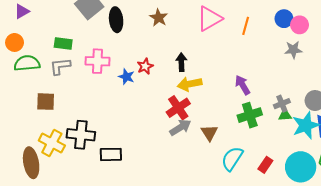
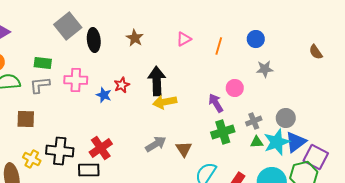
pink triangle: (209, 19) -> (184, 39), size x0.6
pink circle: (300, 25) -> (235, 88), moved
black arrow: (181, 62) -> (157, 81), size x1.6
red cross: (178, 108) -> (101, 148), moved
green triangle: (285, 115) -> (257, 142), moved
yellow cross: (52, 143) -> (32, 159), size x0.7

